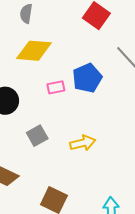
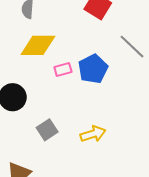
pink rectangle: (56, 87) -> (63, 69), moved

